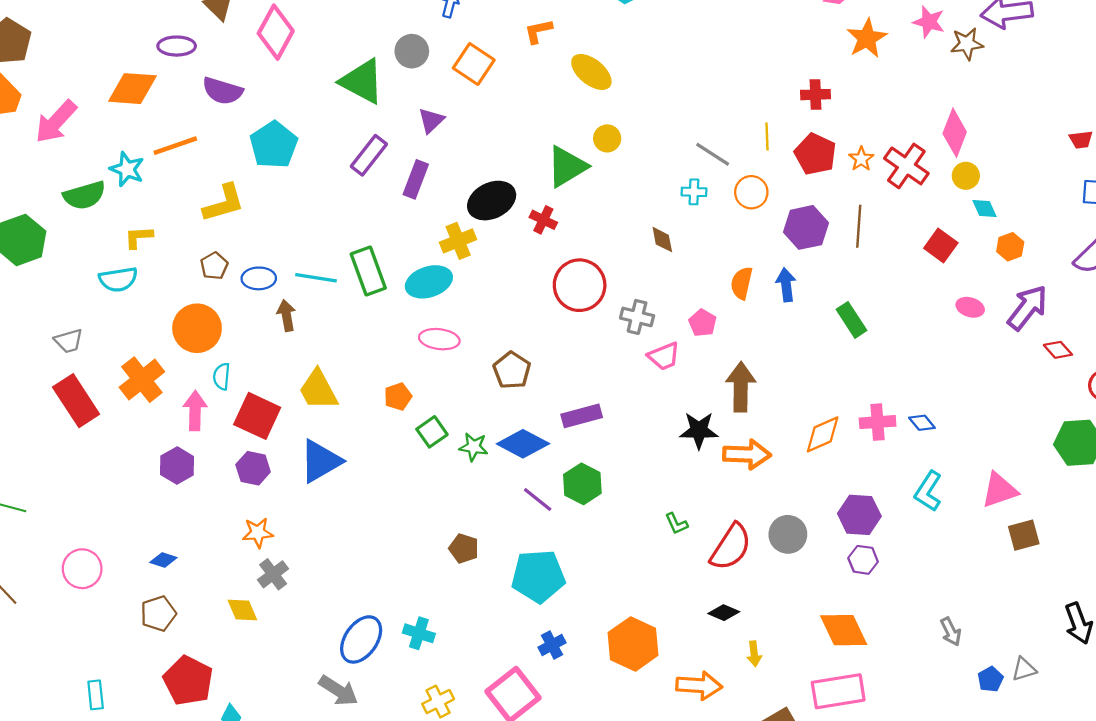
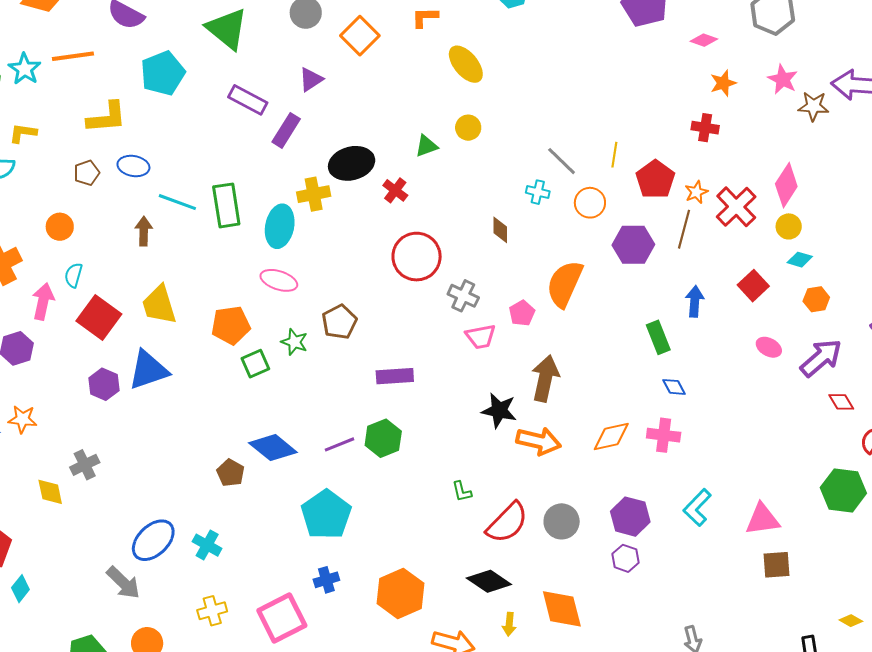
orange star: (867, 38) -> (723, 83), size x0.7
green triangle: (362, 81) -> (227, 29), moved
red cross: (815, 95) -> (705, 128), moved
purple rectangle: (369, 155) -> (248, 100), turned 69
green triangle: (567, 167) -> (426, 146), size x0.6
cyan diamond: (984, 208) -> (800, 260), turned -60
brown line: (859, 226) -> (684, 229), moved
blue ellipse: (259, 278) -> (133, 166), moved
cyan ellipse: (429, 282) -> (280, 226), turned -72
orange semicircle: (742, 283) -> (565, 284), size x1.6
blue arrow: (786, 285) -> (695, 301), moved
orange circle: (197, 328) -> (60, 227), size x0.6
orange pentagon: (398, 397) -> (231, 325), size x1.5
blue diamond: (922, 423) -> (674, 387), moved
blue diamond: (523, 444) -> (273, 448), moved
green star: (474, 447) -> (294, 342), moved
purple hexagon: (253, 468) -> (104, 384), moved
purple line: (538, 499) -> (340, 444), turned -72
orange star: (258, 533) -> (22, 419), moved
brown pentagon: (464, 548) -> (231, 473), moved
cyan pentagon: (538, 576) -> (326, 515), turned 30
black diamond: (724, 613) -> (489, 581), size x1.5
orange diamond: (844, 630) -> (562, 609), moved

